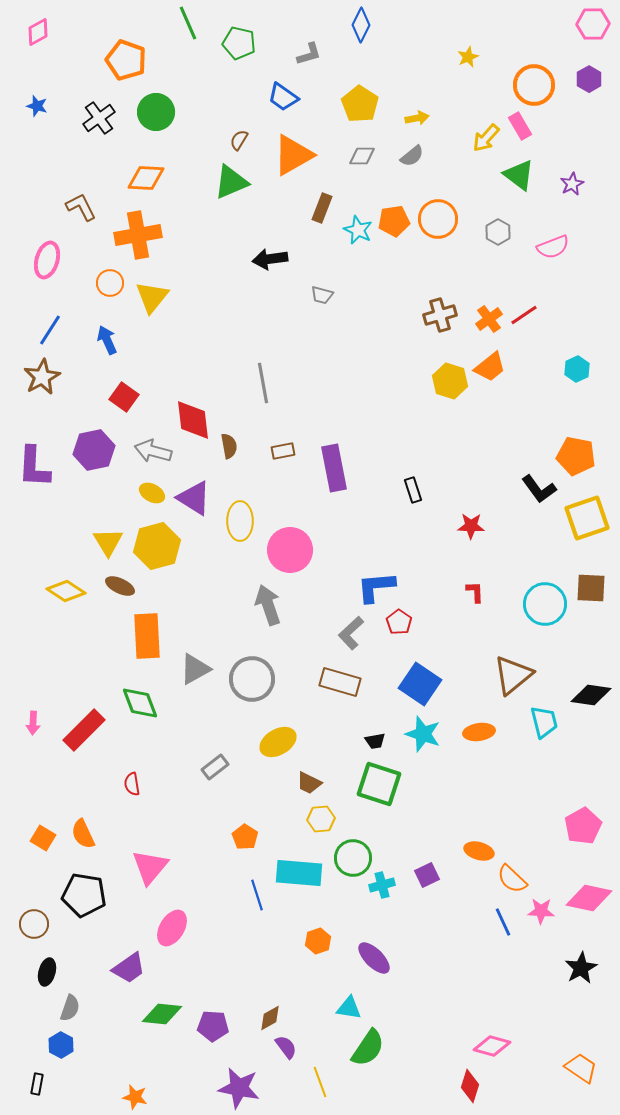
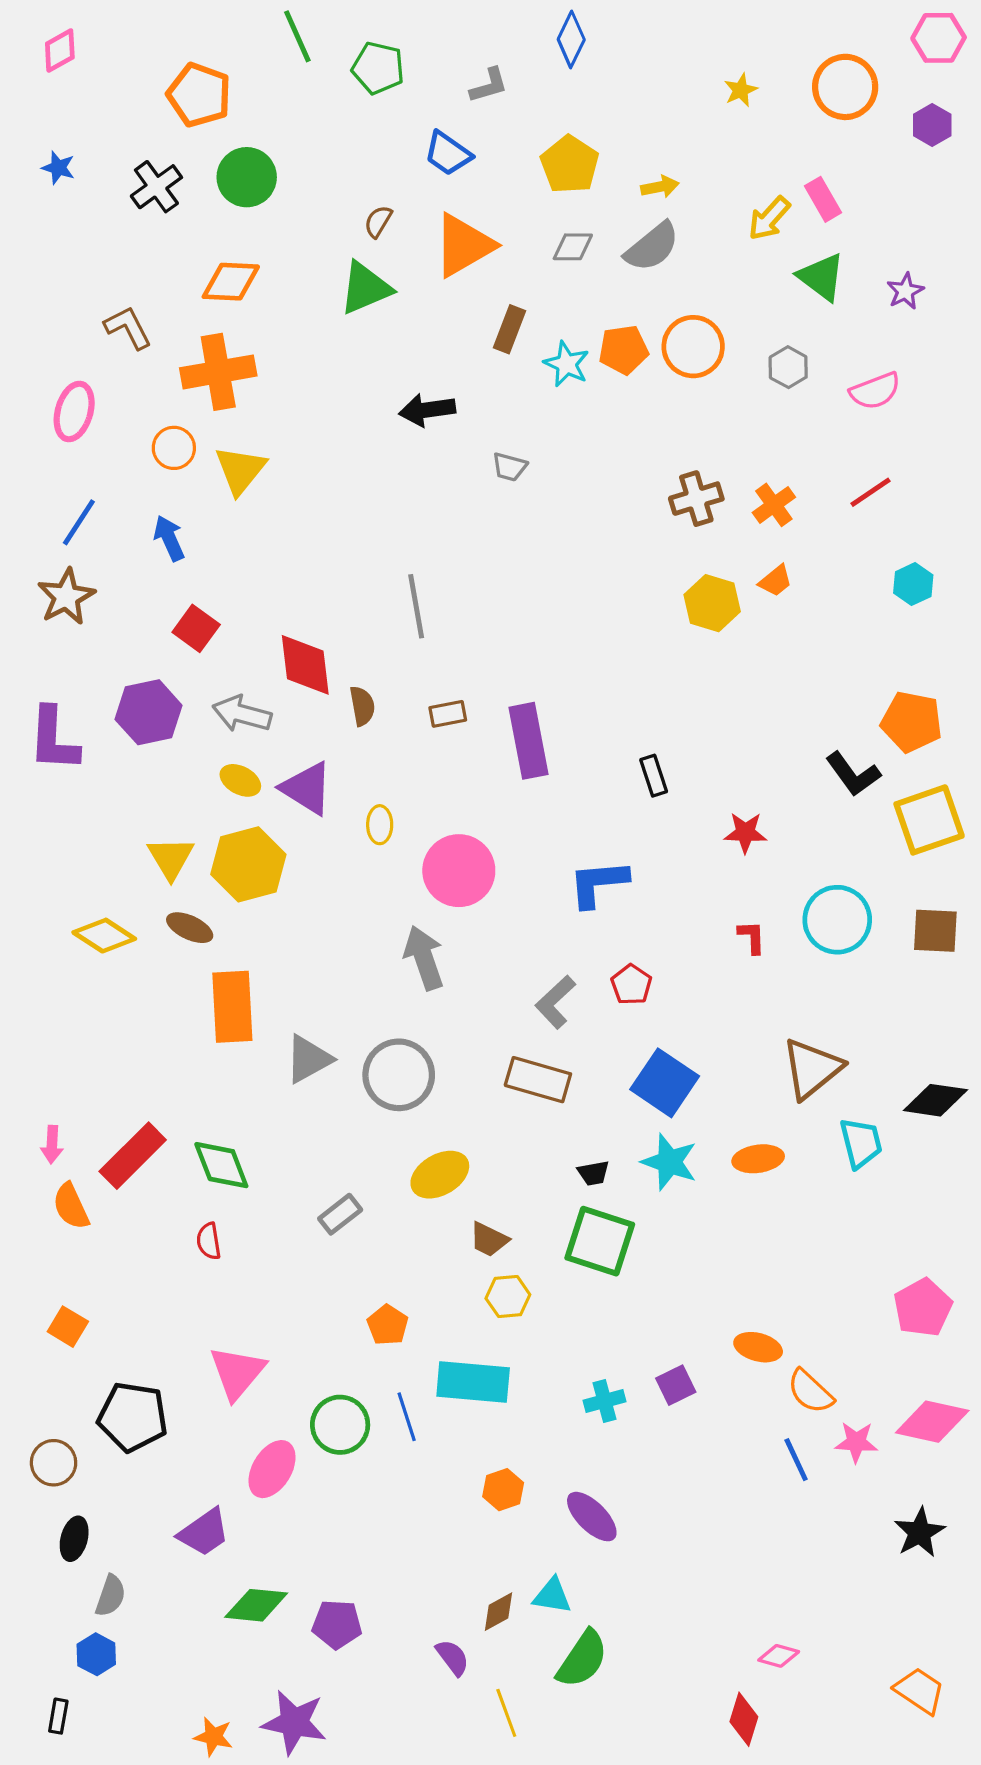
orange circle: (534, 85) -> (845, 87), moved
gray semicircle: (412, 156) -> (652, 247), size x1.5
red line: (524, 315) -> (870, 492), moved
orange trapezoid: (490, 367) -> (775, 581), size x0.7
yellow ellipse: (240, 521) -> (380, 825), size x0.6
blue L-shape: (376, 587) -> (598, 883), moved
cyan circle: (545, 604) -> (837, 920), moved
green diamond: (140, 703) -> (221, 1165), moved
orange semicircle: (83, 834) -> (71, 1206), moved
green circle: (353, 858) -> (340, 1425), moved
brown diamond: (270, 1018) -> (498, 1612), moved
pink diamond: (492, 1046) -> (779, 1656), size x0.7
purple star: (239, 1088) -> (294, 1722), moved

